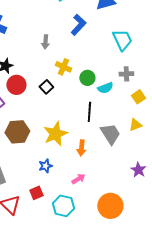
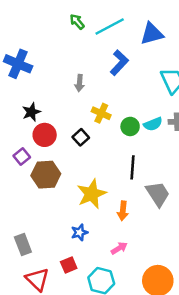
cyan semicircle: (105, 88) -> (153, 124), moved
brown hexagon: (17, 132) -> (46, 175), moved

